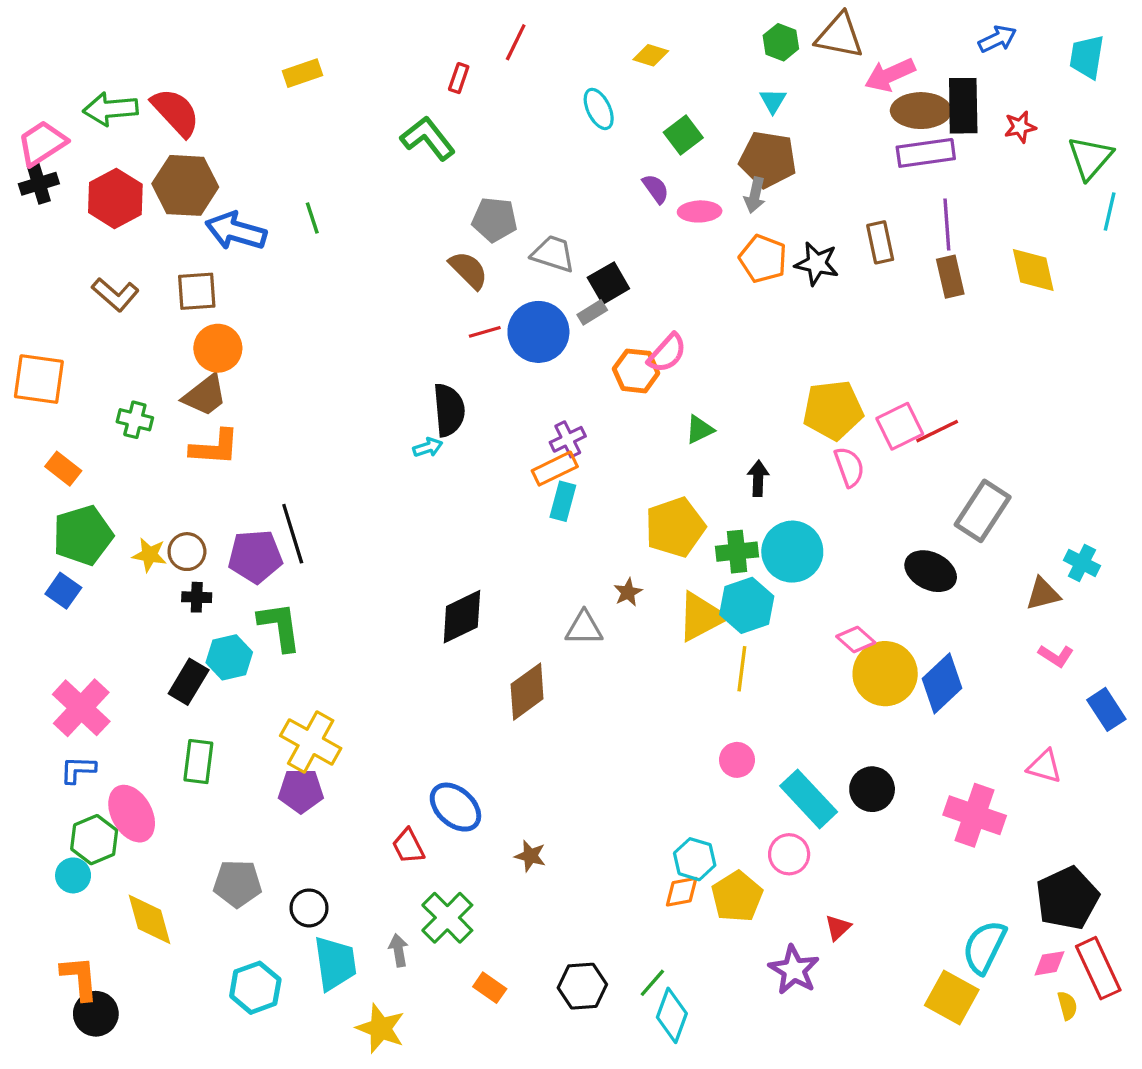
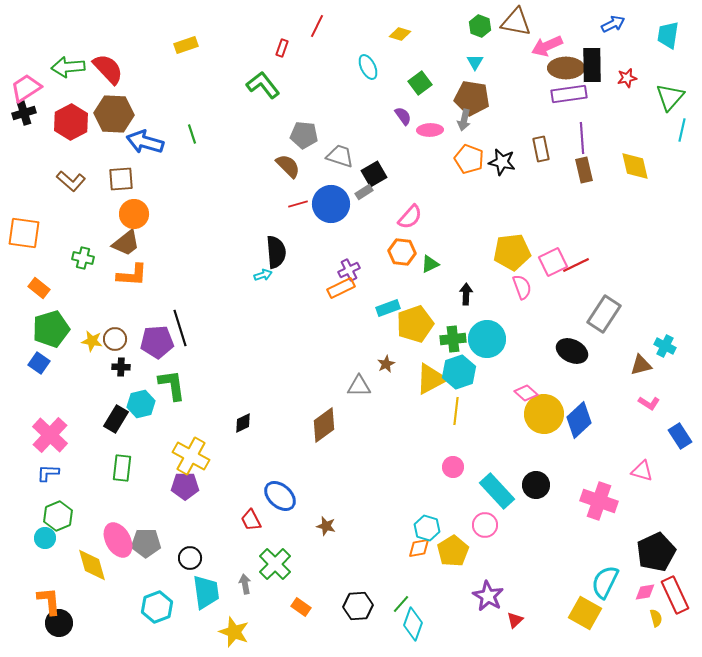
orange hexagon: (636, 371) -> (402, 252), moved
cyan rectangle: (563, 501) -> (388, 308), moved, turned 55
black diamond: (462, 617) -> (243, 423), moved, size x0.6
pink ellipse: (132, 814) -> (118, 540), moved
red triangle: (838, 927) -> (515, 620), moved

